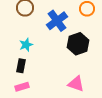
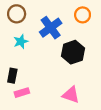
cyan star: (26, 45) -> (21, 42), moved
pink rectangle: (22, 87) -> (22, 93), moved

